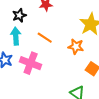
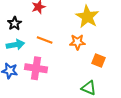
cyan arrow: (16, 36) -> (15, 45), turned 96

